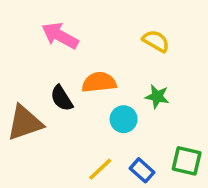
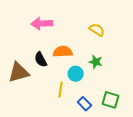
pink arrow: (60, 36) -> (42, 24), turned -35
yellow line: (100, 169) -> (61, 90), moved, turned -42

